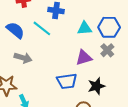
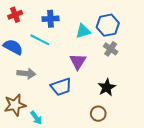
purple triangle: (84, 58) -> (78, 61), moved, turned -30
blue trapezoid: (67, 81) -> (61, 87), moved

